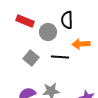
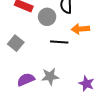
gray square: (31, 58) -> (16, 43), moved

